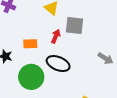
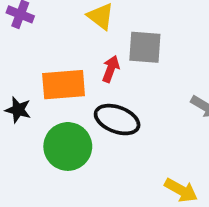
orange rectangle: (30, 44) -> (64, 85), size x1.6

